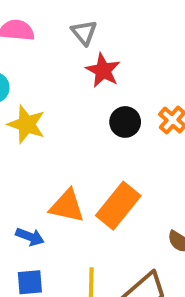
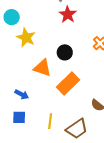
black circle: (125, 122) -> (65, 52), moved
orange triangle: (67, 206) -> (42, 68), moved

